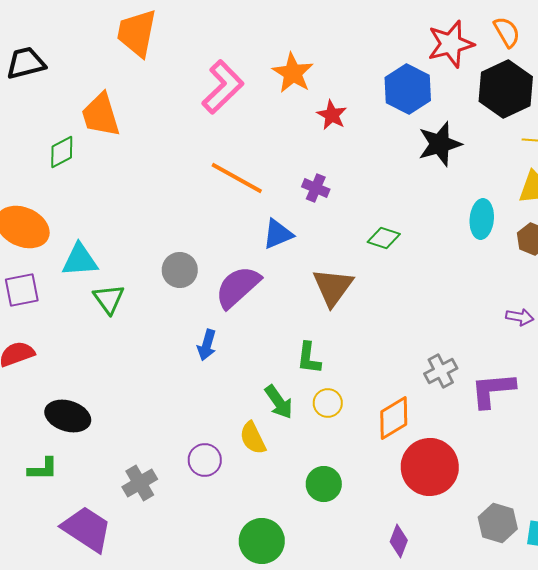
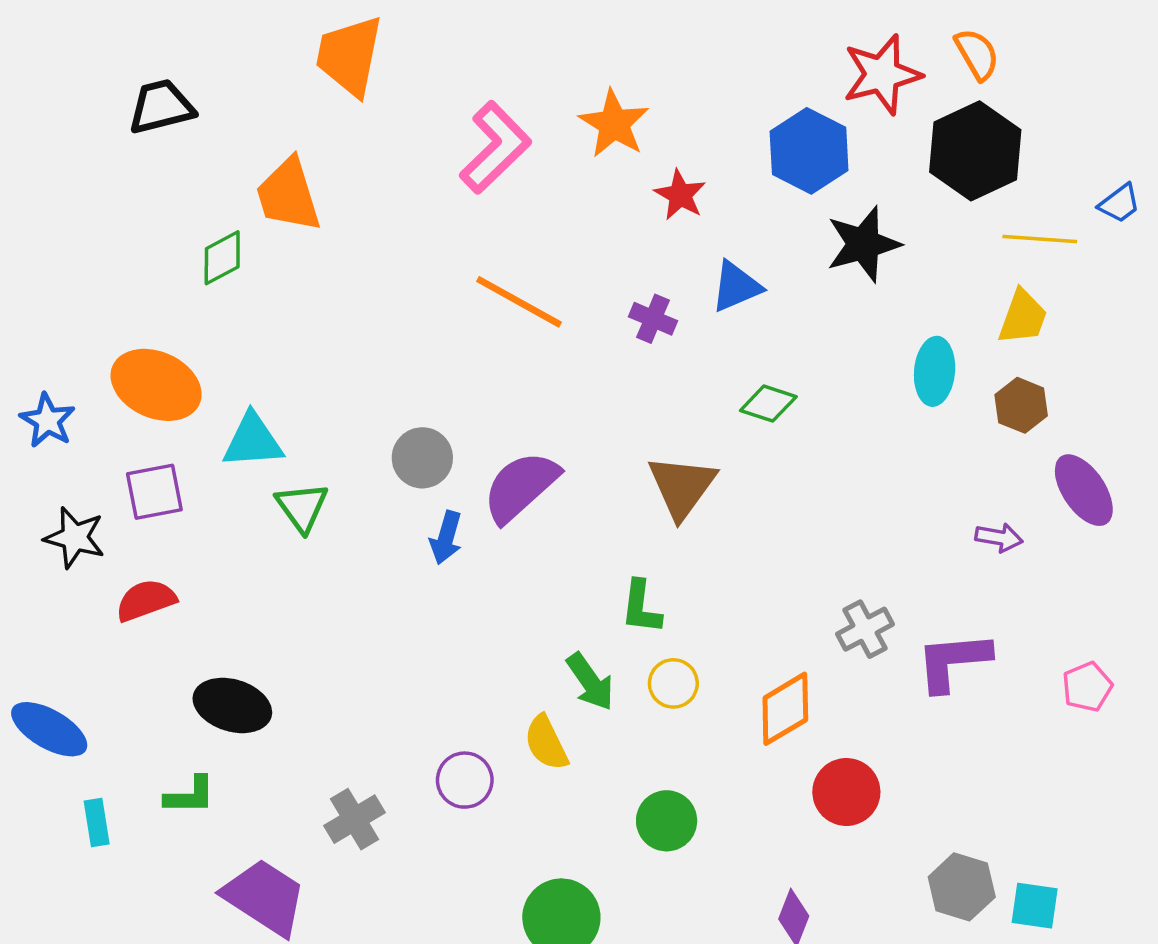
blue triangle: (278, 234) -> (736, 287), moved
blue arrow: (207, 345) -> (446, 538), moved
red circle: (430, 467) -> (846, 792), size x0.7

